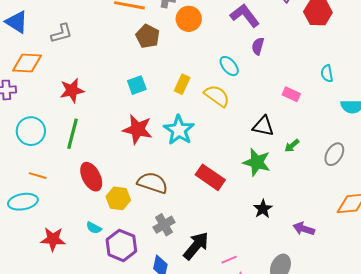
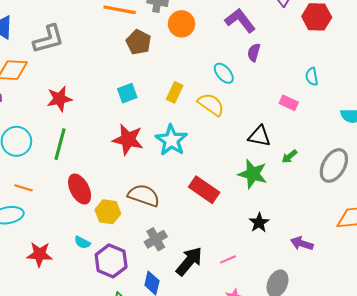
gray L-shape: (62, 33) -> (48, 39), size x1.4
cyan semicircle: (327, 73) -> (312, 77), moved
gray ellipse: (334, 154) -> (334, 165), size x1.4
pink line: (229, 260) -> (228, 259), moved

